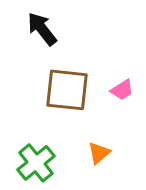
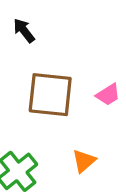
black arrow: (42, 29) -> (24, 30), size x0.7

